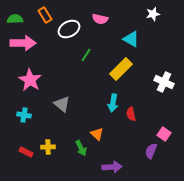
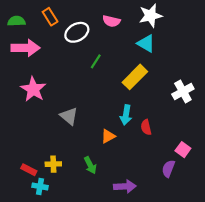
white star: (153, 14) -> (151, 16), moved, size x1.5
white cross: (164, 82) -> (183, 92), turned 36
cyan cross: (24, 115) -> (40, 186), moved
orange triangle: (97, 134) -> (108, 136), moved, turned 48

